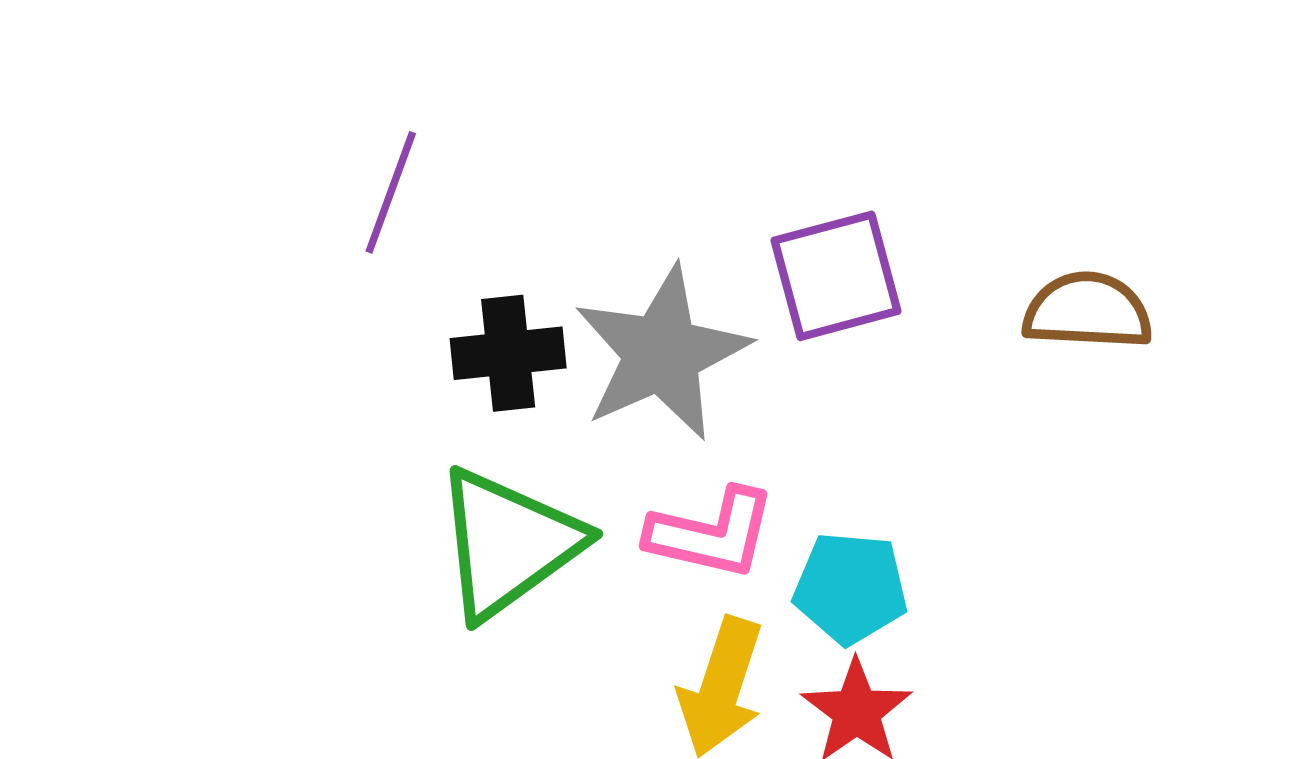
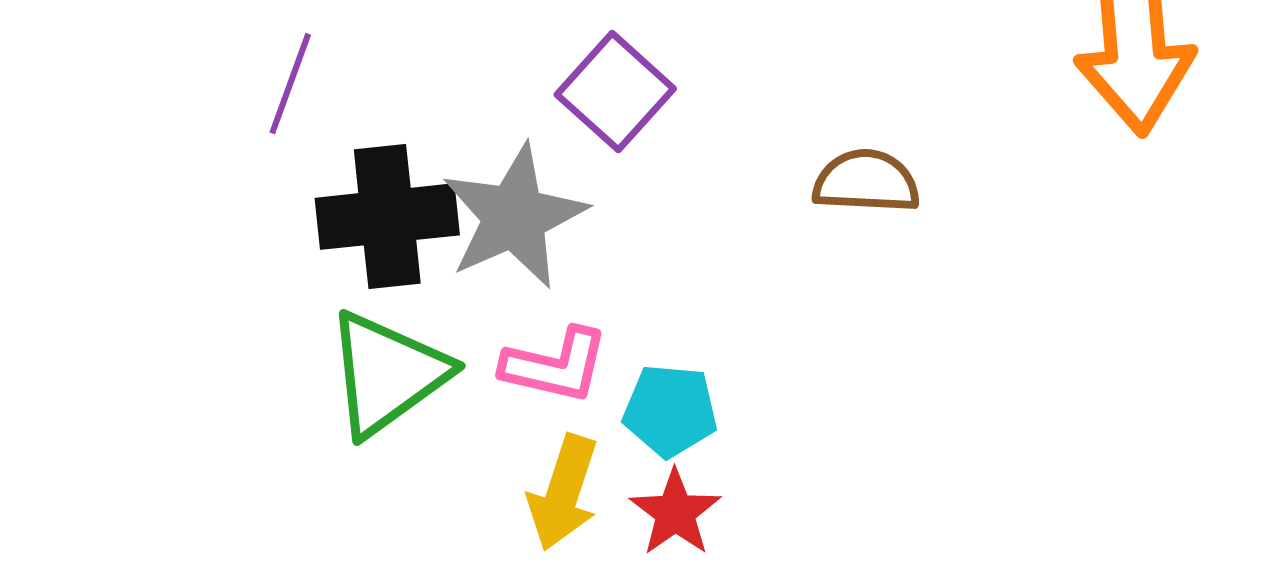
purple square: (836, 276) -> (615, 92), moved, turned -33
black cross: (508, 353) -> (387, 217), size x1.5

